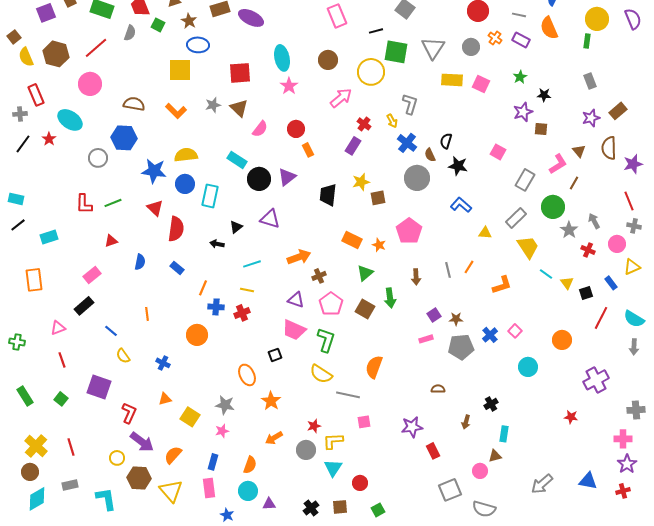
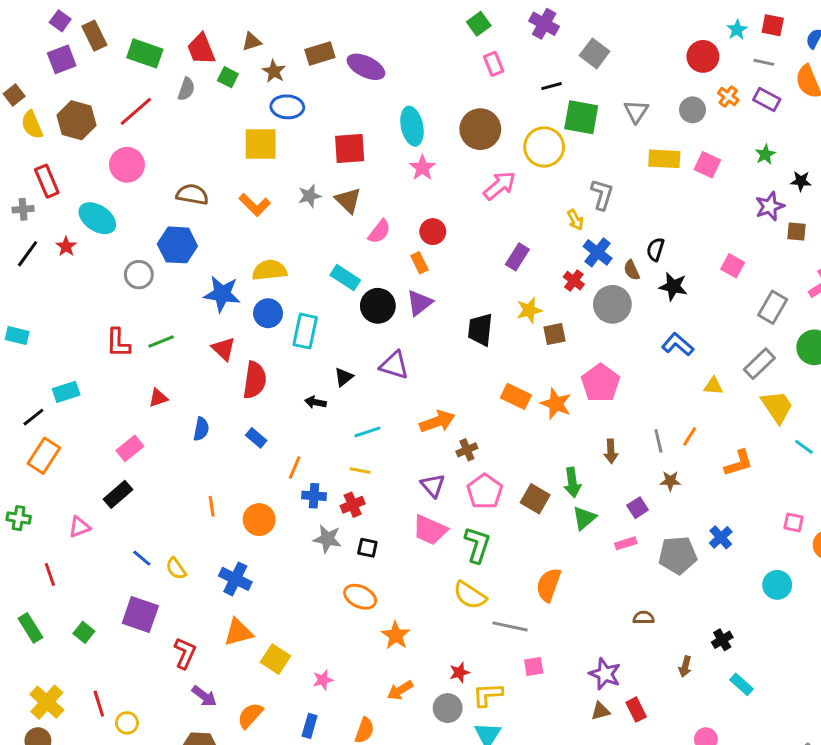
pink rectangle: (337, 16) -> (494, 64), size x0.7
gray triangle: (433, 48) -> (636, 111), size x0.7
brown circle: (328, 60) -> (480, 129), size x1.4
red cross: (364, 124) -> (574, 281), moved
orange rectangle: (308, 150) -> (419, 263), moved
black line: (18, 225) -> (33, 417), moved
orange star: (379, 245) -> (556, 404), size x1.5
green triangle: (365, 273) -> (584, 518), moved
orange rectangle: (34, 280) -> (44, 456), turned 40
purple triangle: (296, 300) -> (433, 485), turned 30
brown star: (456, 319) -> (670, 481), moved
blue line: (111, 331) -> (142, 558), moved
pink square: (515, 331) -> (793, 523), moved, turned -32
orange circle: (197, 335) -> (259, 520), moved
green cross: (17, 342) -> (19, 518), moved
black square: (275, 355) -> (367, 548), moved, turned 32
red line: (62, 360) -> (50, 574), moved
blue cross: (163, 363) -> (235, 579), size x1.5
orange ellipse: (247, 375) -> (360, 597), turned -40
orange triangle: (165, 399) -> (238, 632), size x1.5
gray star: (225, 405) -> (327, 539), moved
purple star: (412, 427) -> (605, 674), turned 30
cyan rectangle: (504, 434) -> (742, 684), turned -56
purple arrow: (142, 442) -> (204, 696), size x0.7
brown triangle: (495, 456) -> (601, 711), moved
yellow circle: (117, 458) -> (127, 723), moved

